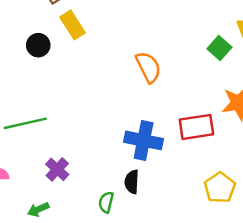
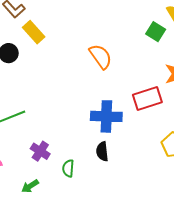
green semicircle: (106, 202) -> (68, 168), moved

